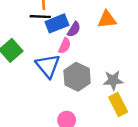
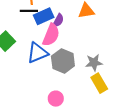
pink semicircle: (65, 46) -> (51, 35), size x1.6
blue triangle: (48, 66) -> (38, 53), turned 50

